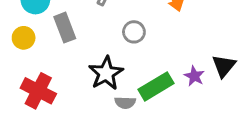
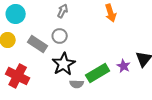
gray rectangle: (65, 28) -> (38, 44), moved, turned -36
gray circle: (134, 32) -> (60, 36), moved

